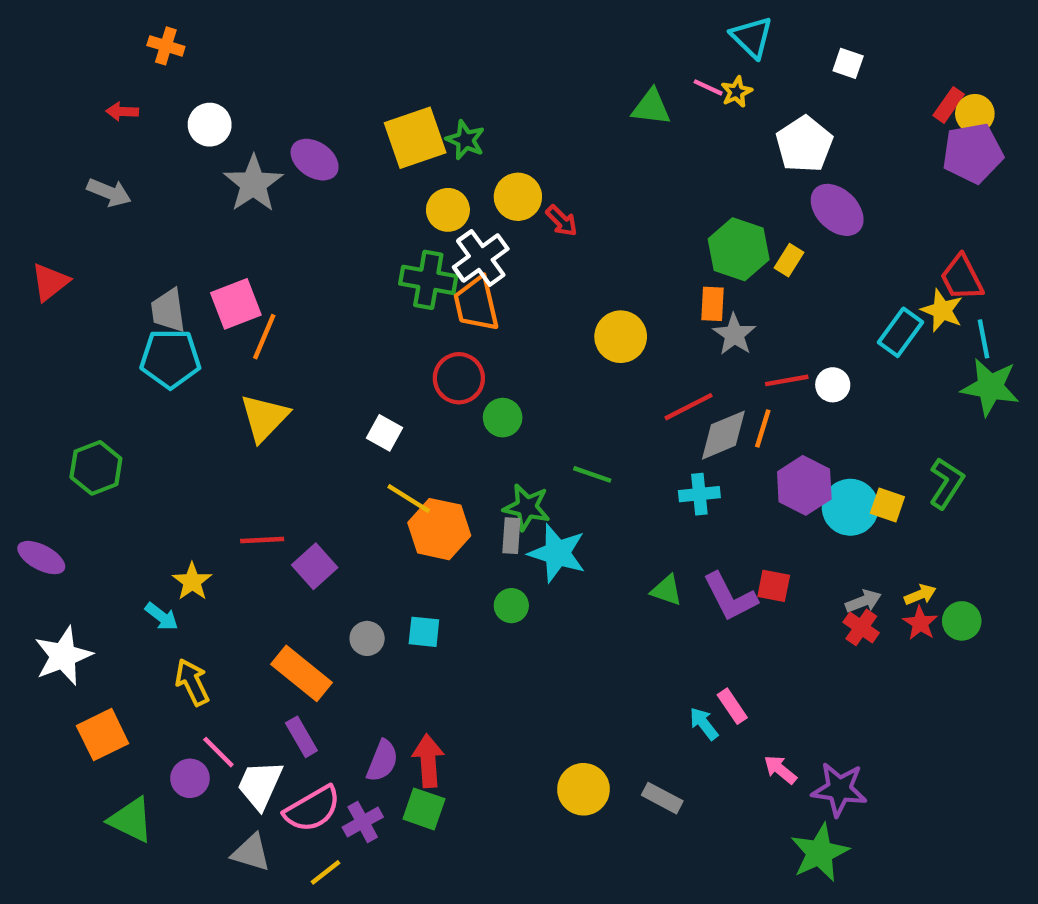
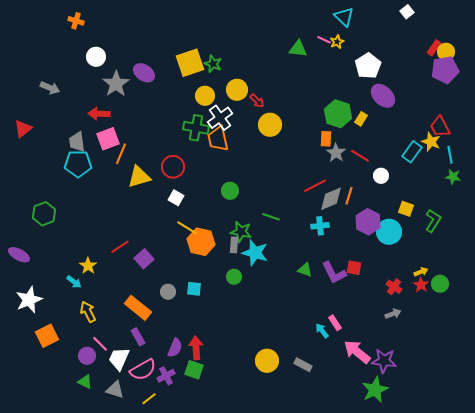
white square: (848, 63) -> (407, 12), moved, turned 32
red arrow: (122, 112) -> (99, 114), moved, size x1.5
yellow circle: (621, 337) -> (270, 125), moved
red circle: (459, 378) -> (173, 167), moved
red line: (787, 380) -> (360, 156), moved, turned 42
green star: (990, 387) -> (453, 177), size x0.6
yellow triangle: (264, 418) -> (139, 177), moved, turned 30
yellow square: (887, 505) -> (406, 209), moved
red line: (262, 540) -> (120, 247), turned -30
gray arrow: (863, 601) -> (393, 314), moved
pink arrow: (780, 770) -> (357, 352), size x1.8
green triangle: (131, 820) -> (85, 382), moved, size x0.7

